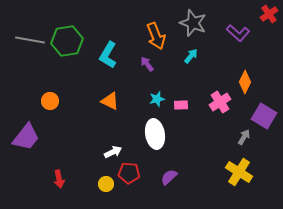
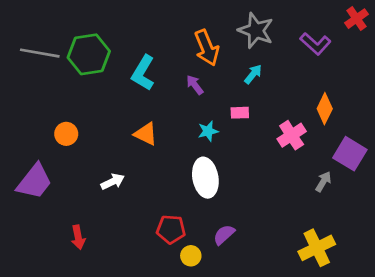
pink rectangle: (181, 105) -> (240, 113), moved
white arrow: (113, 152) -> (113, 182), moved
yellow cross: (239, 172) -> (317, 248), moved, turned 32
yellow circle: (106, 184) -> (191, 256), moved

